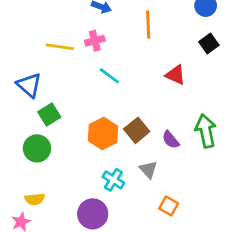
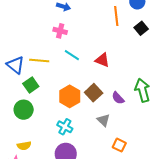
orange line: (148, 25) -> (116, 16), moved
pink cross: (95, 41) -> (60, 31), turned 32
yellow line: (60, 47) -> (39, 60), moved
red triangle: (175, 75) -> (102, 60), moved
cyan cross: (113, 180) -> (65, 127), moved

